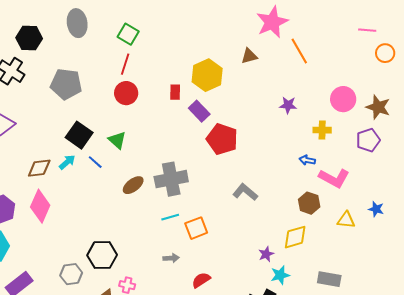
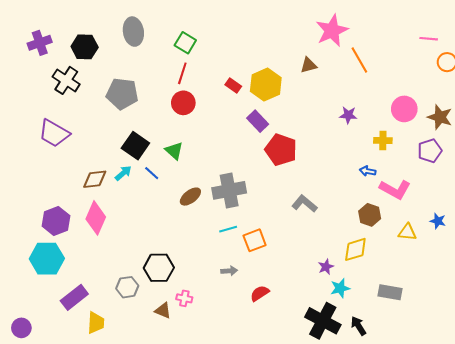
red rectangle: (175, 92) -> (233, 86), moved, turned -56

